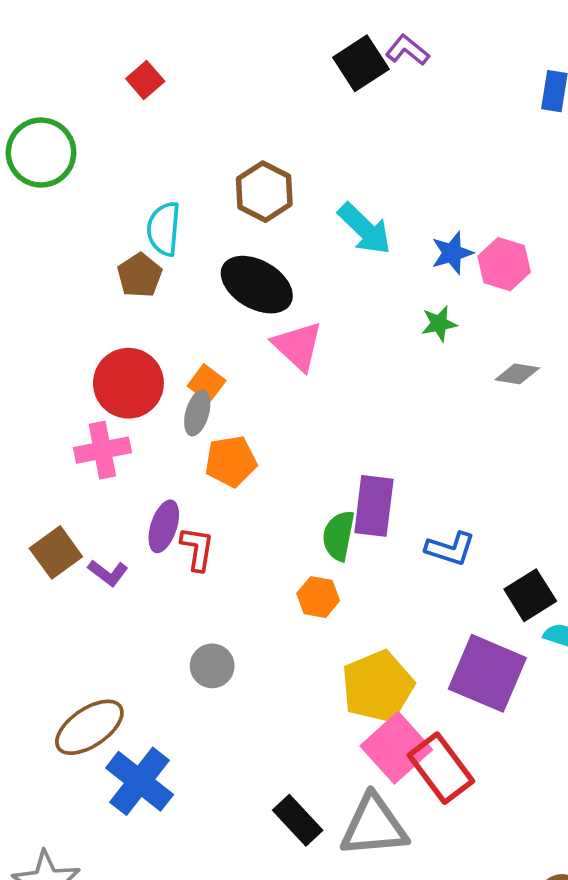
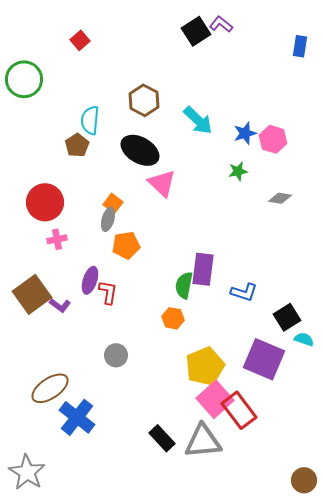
red circle: (128, 383) -> (45, 202), moved
pink cross: (102, 450) -> (57, 239), size x0.7
brown square: (56, 552) -> (32, 294), size x1.4

